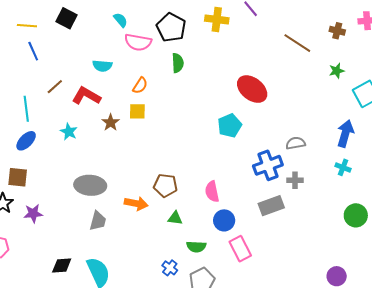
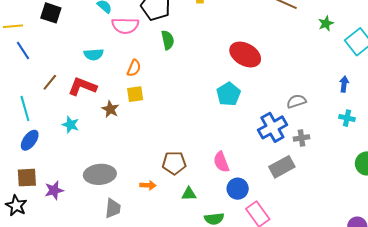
blue arrow: (345, 133) -> (344, 84), size x0.6
orange arrow: (136, 203) -> (148, 185), size x0.7
purple star: (33, 213) -> (54, 190), moved

